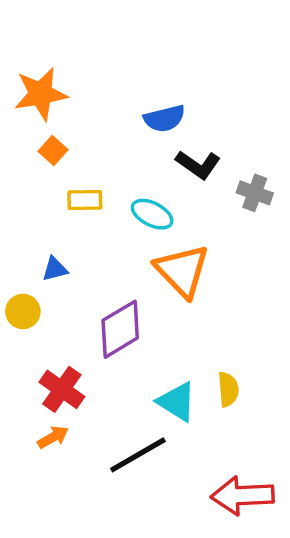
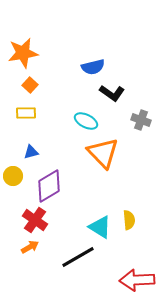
gray cross: (255, 193) -> (141, 120), moved
yellow rectangle: (85, 200) -> (26, 113), moved
purple diamond: (120, 329) -> (49, 186), moved

